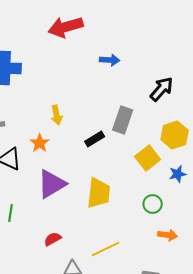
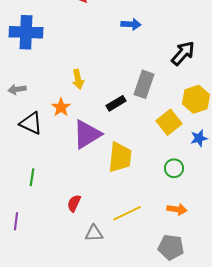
purple triangle: (52, 184) -> (87, 134), moved
orange arrow: (168, 235) -> (177, 209), moved
red semicircle: (53, 239) -> (74, 203), turned -36

